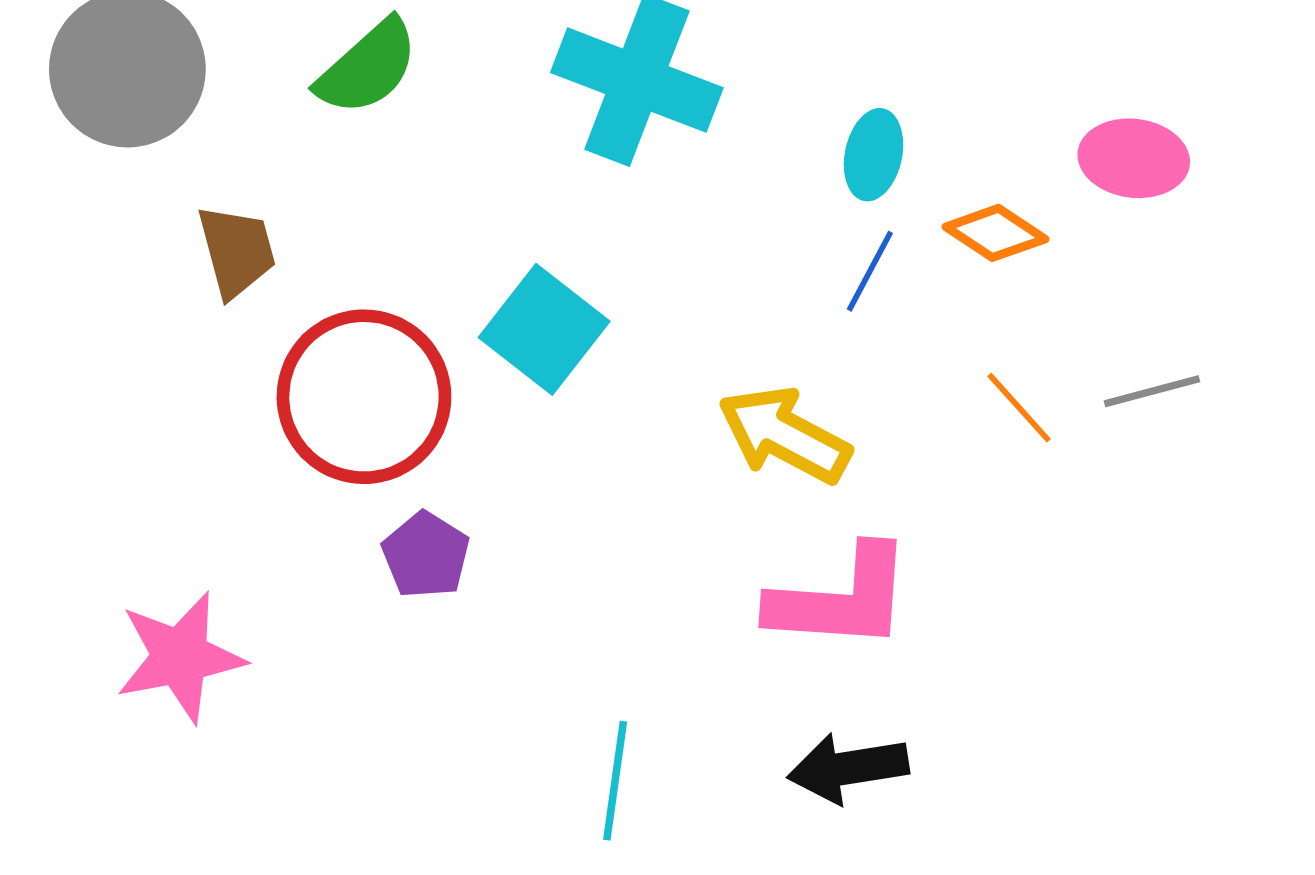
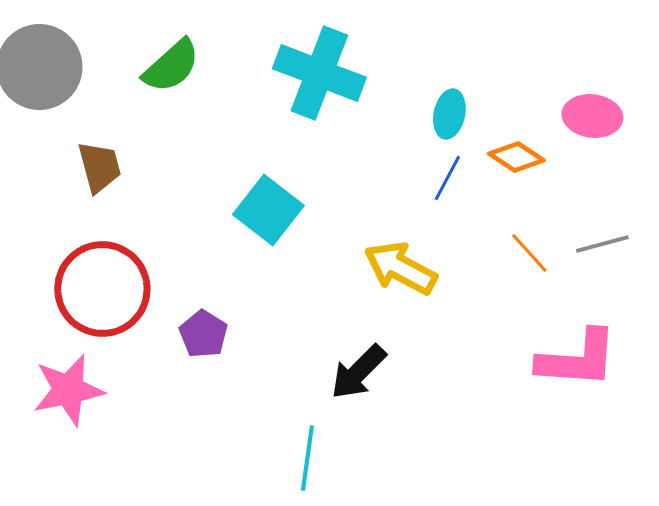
red circle: (364, 397) -> (102, 289), moved
pink L-shape: (841, 599) -> (577, 359), moved
black arrow: (848, 768) -> (358, 372), moved, turned -36

